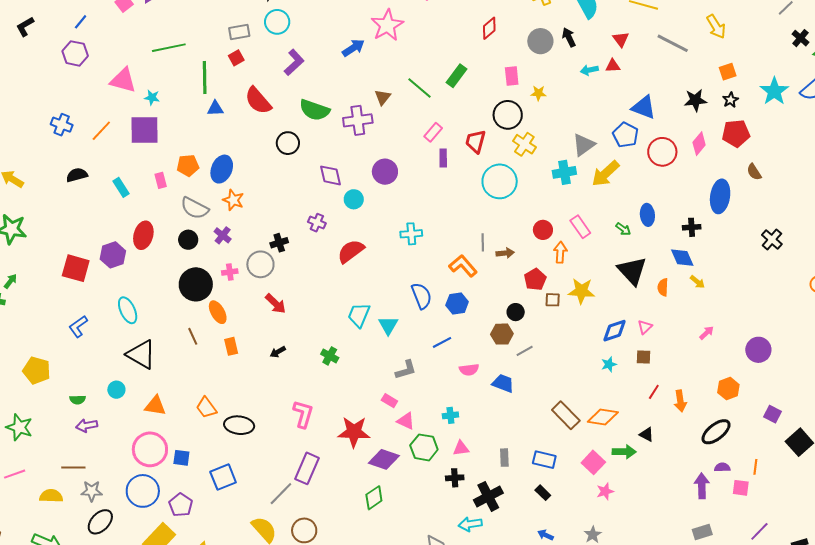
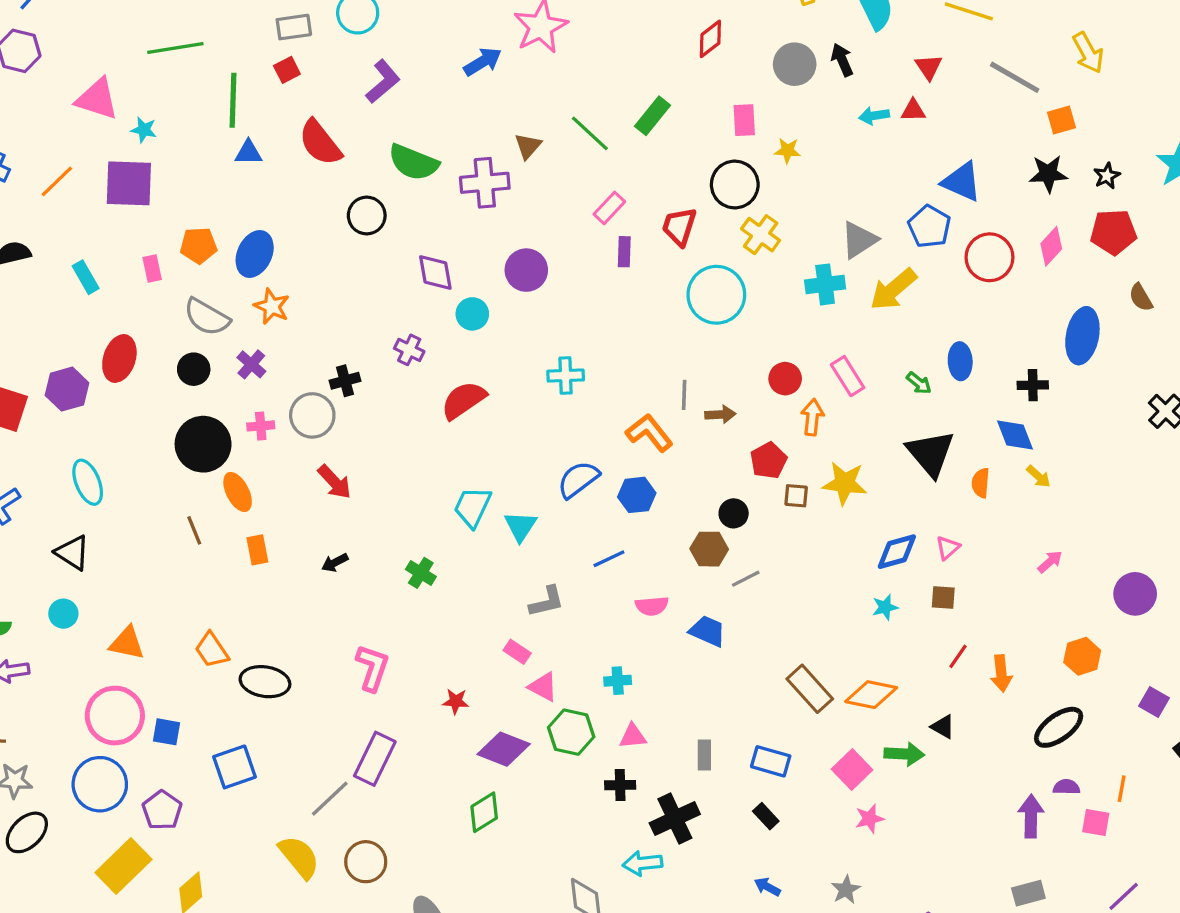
orange square: (728, 72) -> (1062, 120), moved
blue semicircle: (422, 296) -> (578, 479), turned -108
black triangle: (141, 354) -> (72, 553), moved, size x0.7
red star: (354, 432) -> (456, 701), size x0.5

